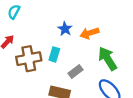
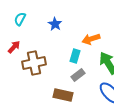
blue star: (65, 29) -> (55, 24), moved
cyan rectangle: (54, 54) -> (75, 56), moved

